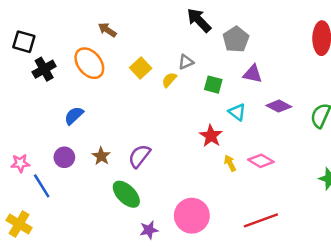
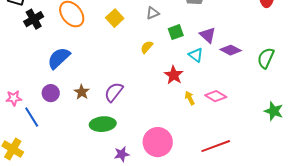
purple triangle: (253, 74) -> (208, 35), moved, turned 30
yellow semicircle: (169, 80) -> (147, 47), moved
green square: (213, 85) -> (176, 32), turned -35
blue semicircle: (74, 116) -> (59, 58), size x1.4
green ellipse: (126, 194) -> (103, 124), turned -50

